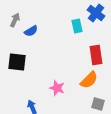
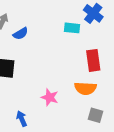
cyan rectangle: (77, 26) -> (72, 28), turned -72
orange semicircle: (89, 80) -> (85, 88), turned 48

